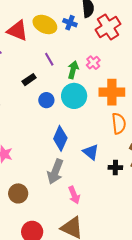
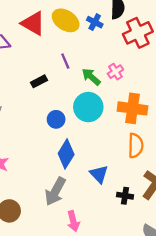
green arrow: (73, 70) -> (91, 77), turned -72
blue circle: (46, 100) -> (56, 119), moved

